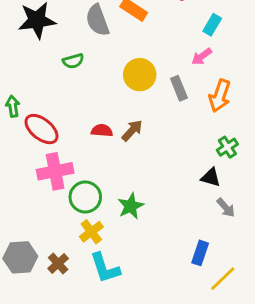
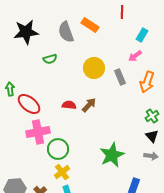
black triangle: (211, 177) -> (152, 136), moved, turned 32
green star: (131, 206) -> (112, 155), moved, size x1.4
gray arrow: (226, 208) -> (151, 156), turned -40

